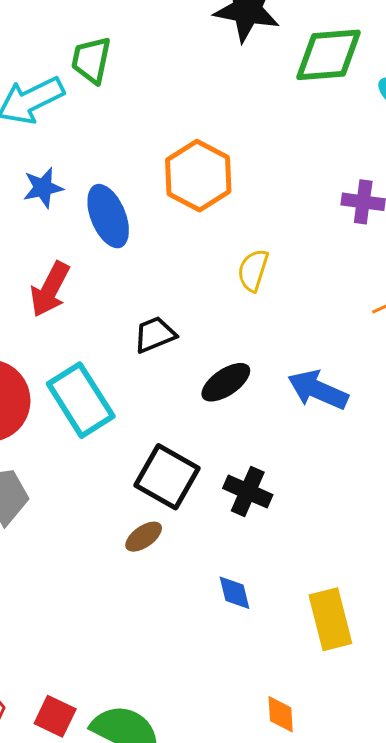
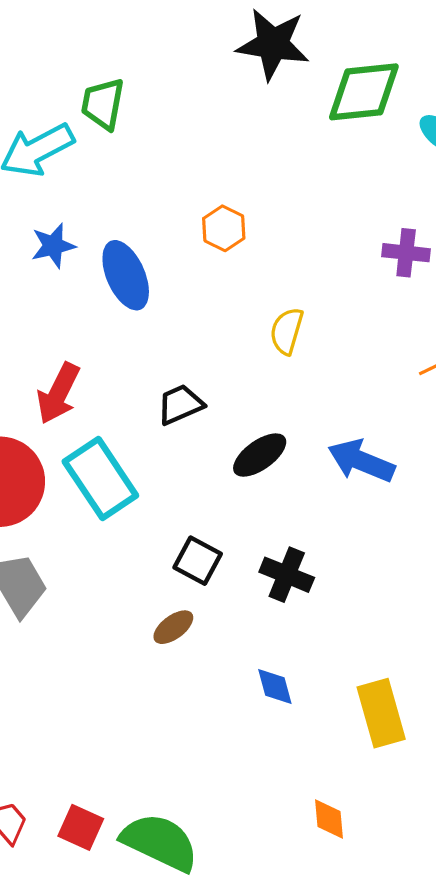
orange hexagon: (198, 176) -> (224, 228), size x0.6
red arrow: (50, 289) -> (58, 393), moved
black square: (167, 477) -> (198, 561), size x0.7

